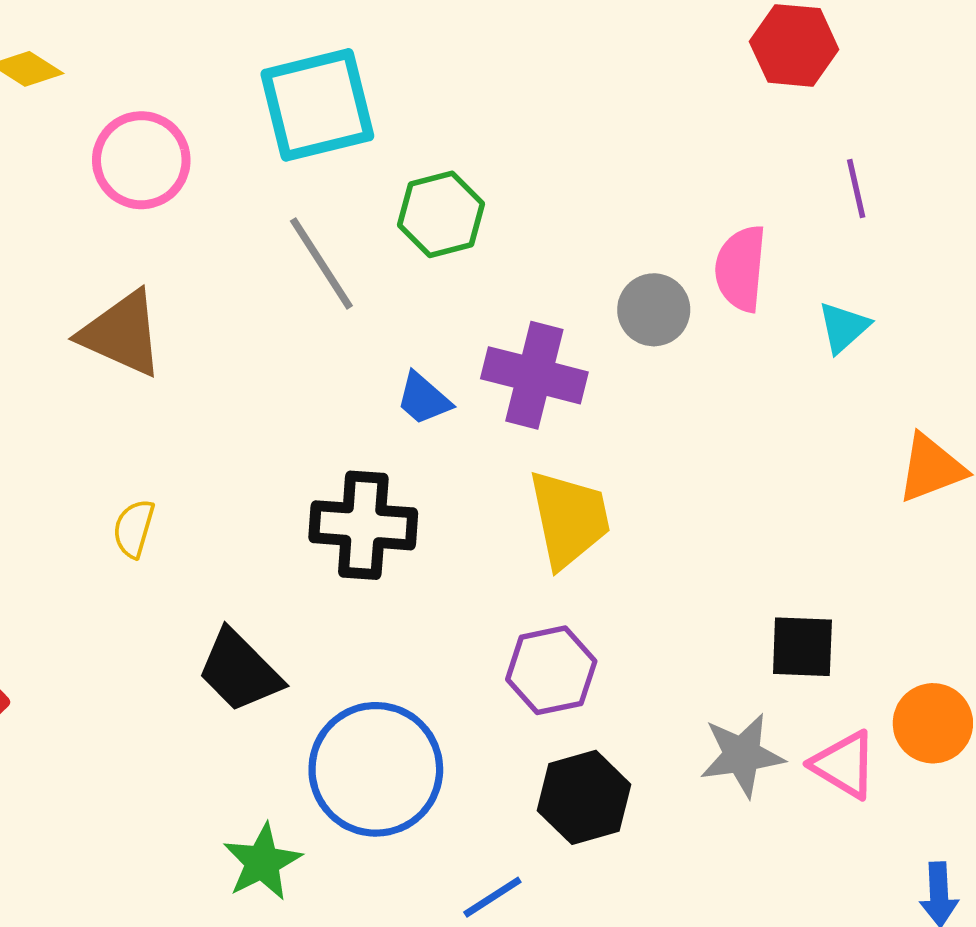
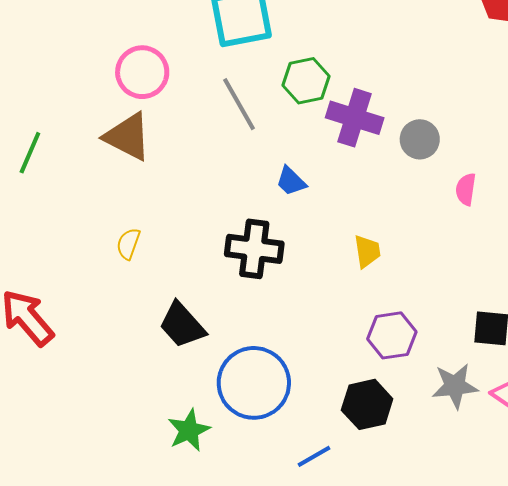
pink circle: (141, 160) -> (142, 72), moved
pink semicircle: (741, 269) -> (466, 189), moved, size x0.7
purple cross: (534, 375) -> (355, 118), moved
yellow trapezoid: (569, 519) -> (367, 251), size x0.6
purple hexagon: (551, 670) -> (392, 335), moved

